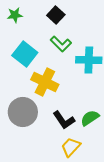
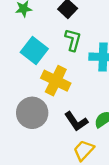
green L-shape: (61, 44) -> (73, 40), turned -120

